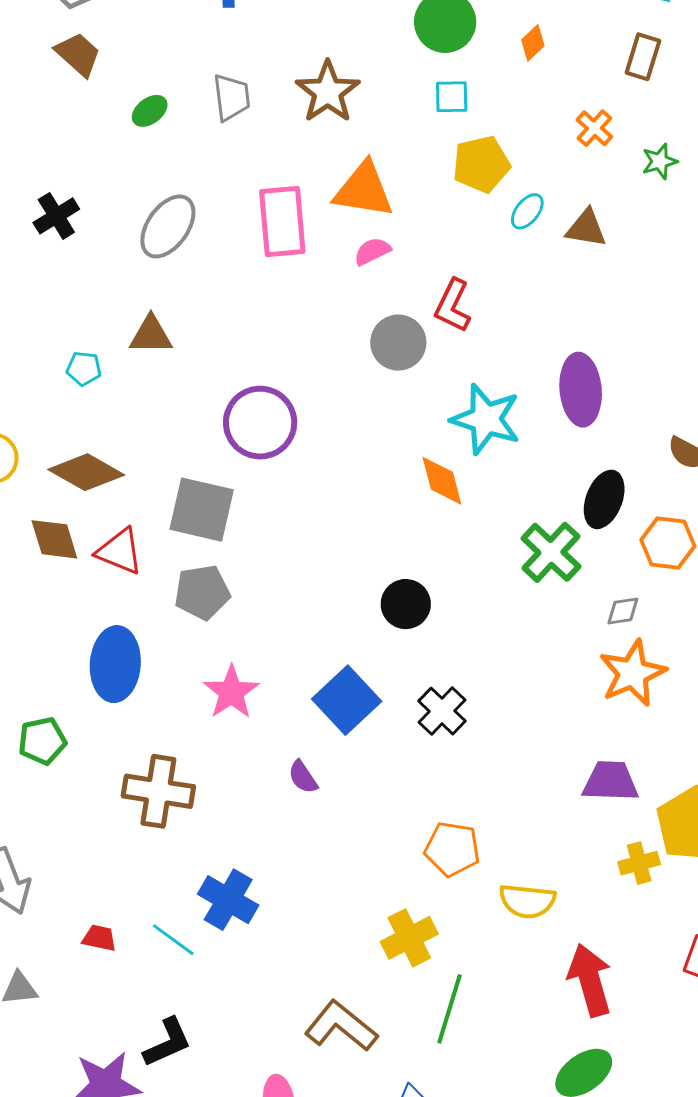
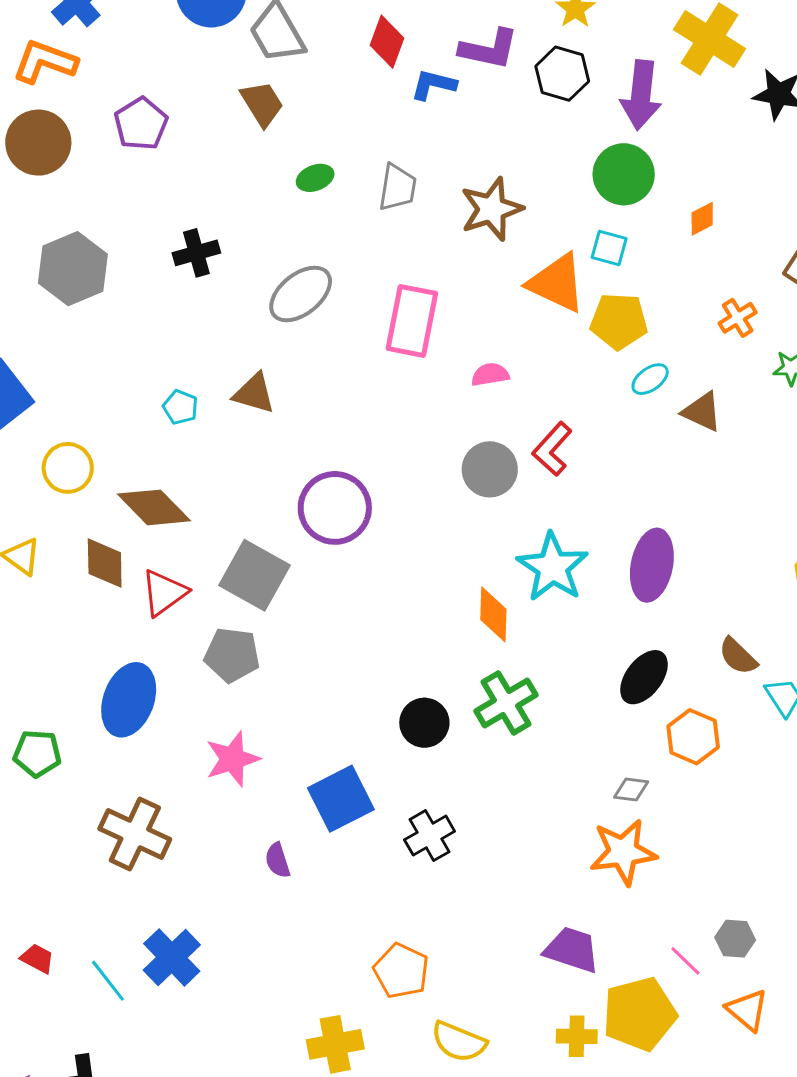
orange triangle: (364, 190) -> (557, 283), moved
red triangle: (120, 551) -> (164, 593), turned 46
green cross: (551, 552) -> (506, 703), moved

